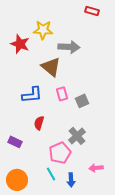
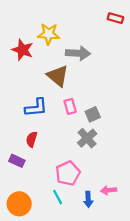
red rectangle: (92, 11) -> (115, 18), moved
red semicircle: (39, 123) -> (32, 139), moved
gray cross: (77, 136) -> (87, 138), moved
blue arrow: (71, 180) -> (88, 199), moved

